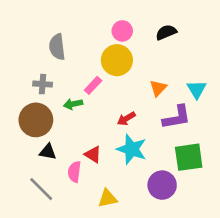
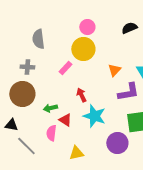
black semicircle: (166, 32) -> (129, 28), moved
green arrow: (73, 104) -> (50, 108), moved
red arrow: (126, 119) -> (81, 95), moved, turned 96
black triangle: (48, 152) -> (11, 125), moved

